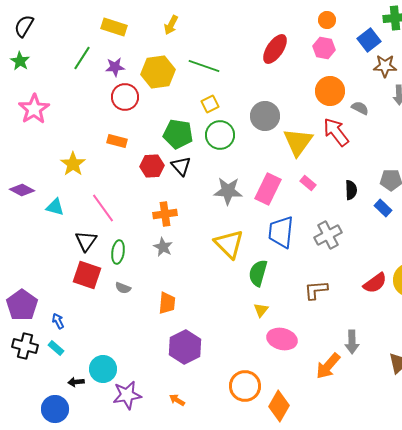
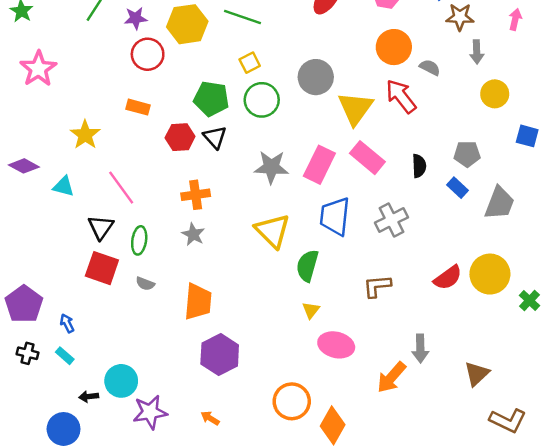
pink rectangle: (308, 183) -> (367, 158), size x1.8
orange trapezoid: (167, 303) -> (198, 302), size x1.4
black cross: (25, 346) -> (27, 353), size x0.7

